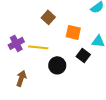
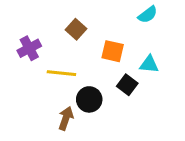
purple cross: (16, 43) -> (29, 48), moved
brown arrow: (21, 78) -> (66, 118), moved

